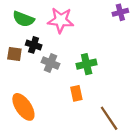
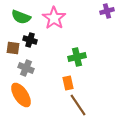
pink star: (61, 20) -> (54, 18), turned 30
gray cross: (50, 63) -> (26, 68), moved
brown line: (109, 118) -> (78, 105), moved

